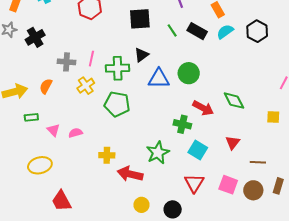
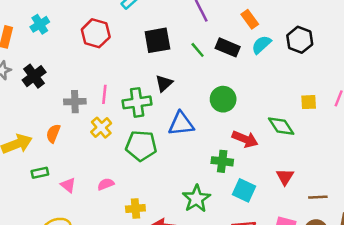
blue triangle: (159, 79) -> (181, 124), moved
yellow square: (273, 117) -> (309, 102), moved
pink semicircle: (75, 133) -> (106, 184), moved

